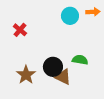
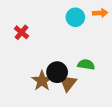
brown star: (26, 75) -> (42, 81), moved
brown triangle: (63, 77) -> (68, 83), turned 42

